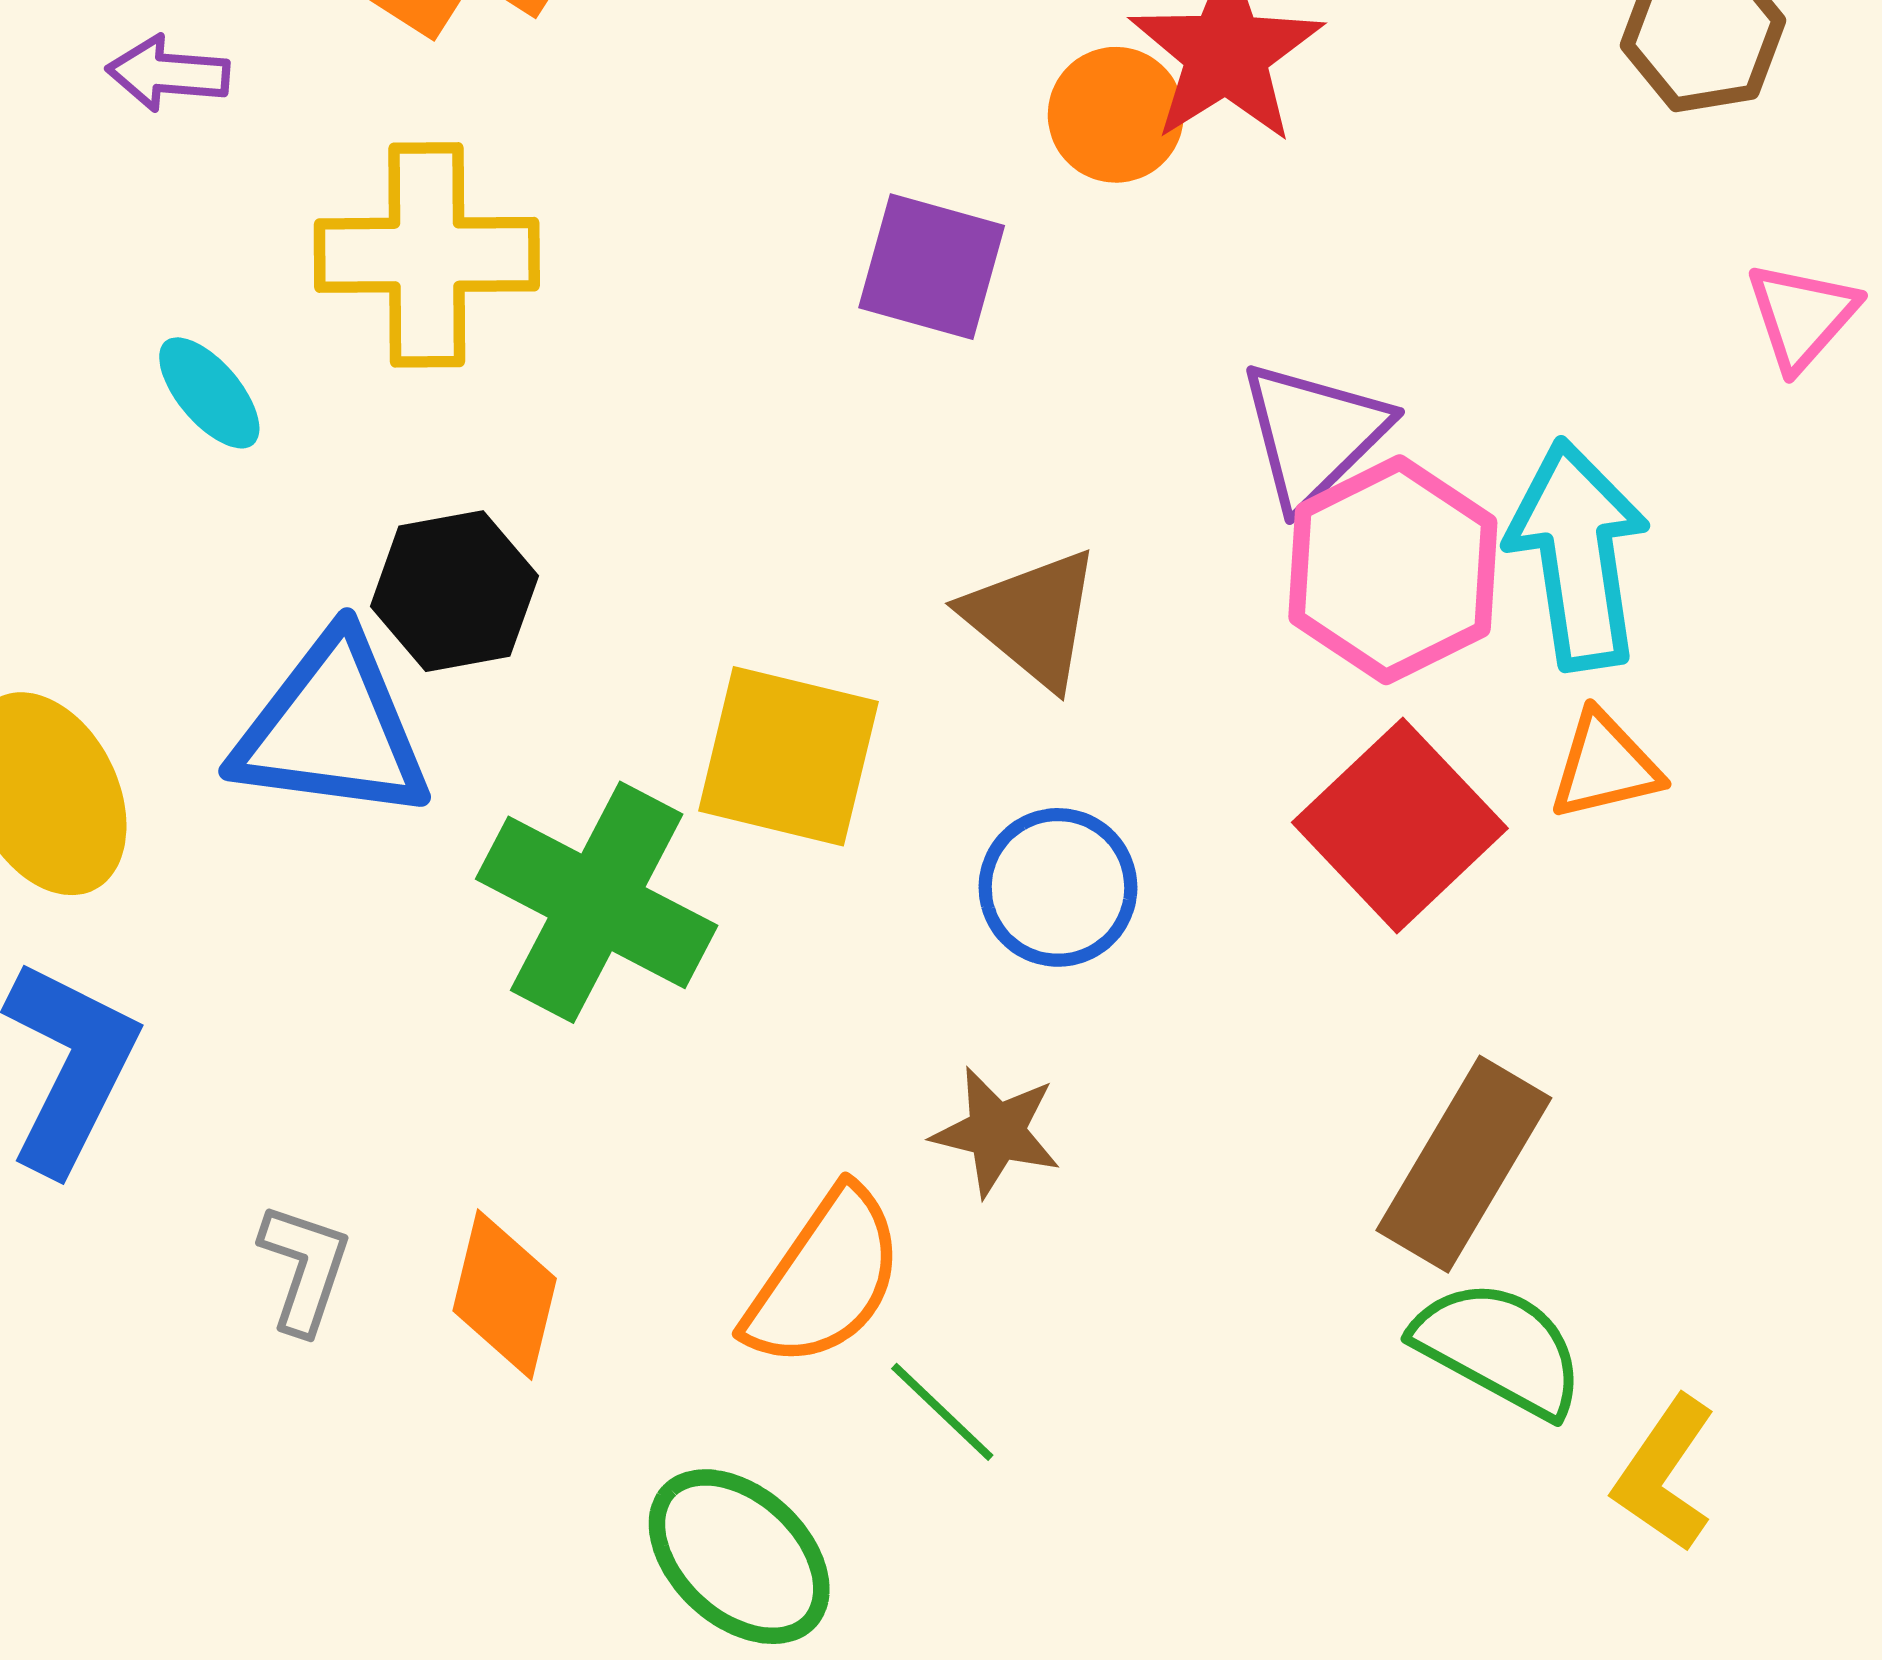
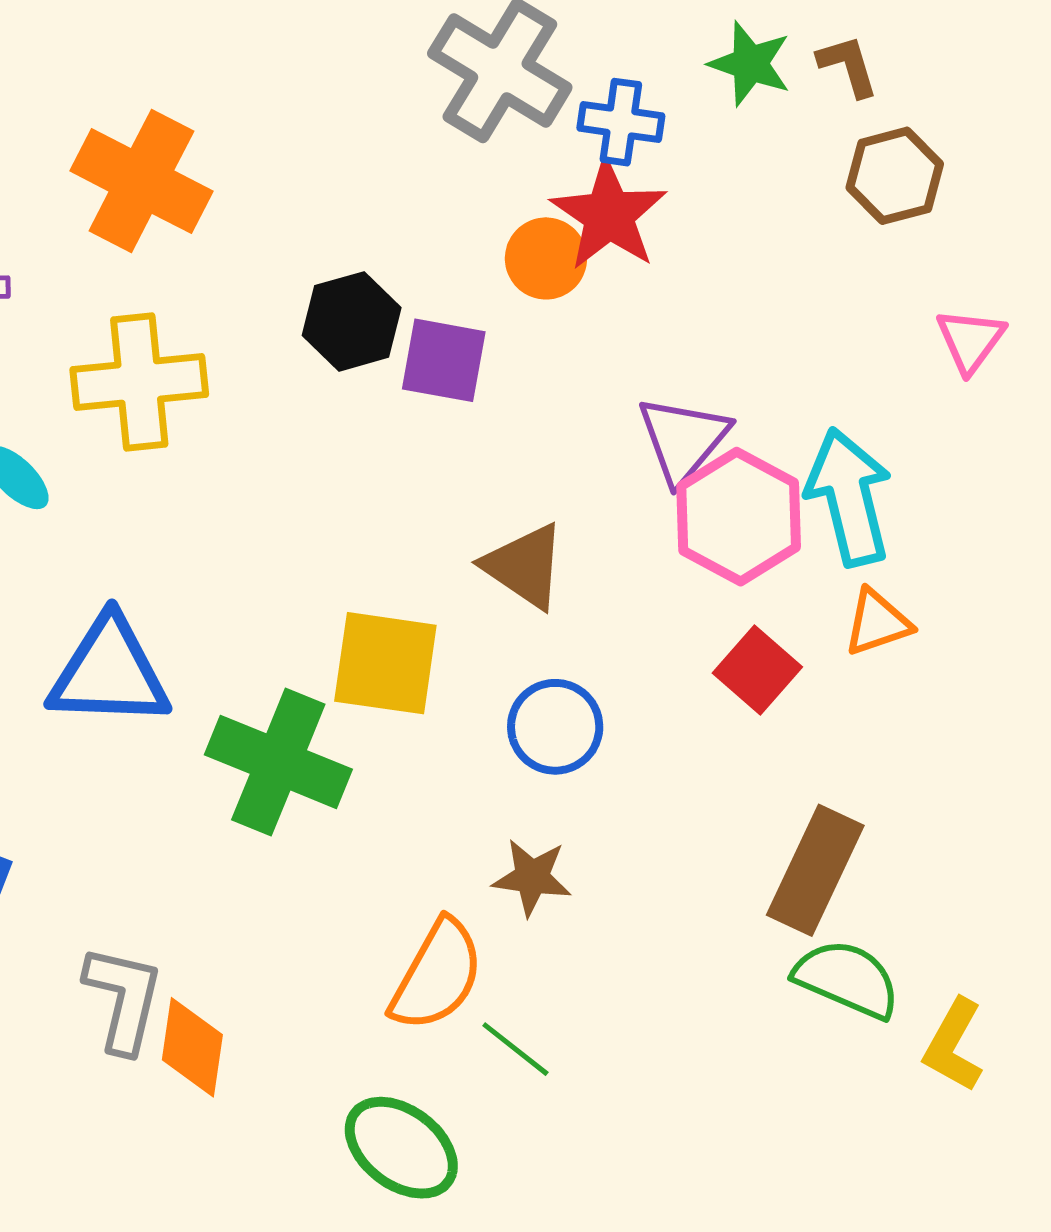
black hexagon: (454, 591) -> (352, 321), moved
red square: (1400, 825) -> (757, 670), size x0.7
gray L-shape: (305, 1268) -> (123, 999), size x1.4
orange diamond: (505, 1295) -> (192, 1047), moved

